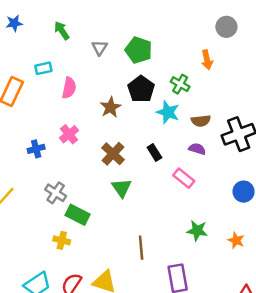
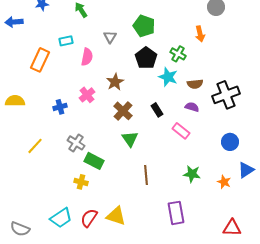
gray triangle: (100, 48) -> (110, 37), moved
brown star: (111, 107) -> (115, 82), moved
brown line: (141, 248) -> (146, 175), moved

